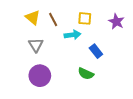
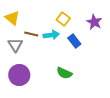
yellow square: (85, 18) -> (63, 19), turned 32
brown line: (53, 19) -> (31, 34), moved, turned -48
blue rectangle: (96, 51) -> (74, 41), moved

